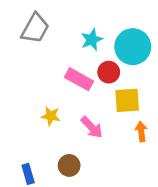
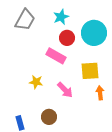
cyan star: (92, 40) -> (61, 17), moved
red circle: (109, 72) -> (67, 38), moved

